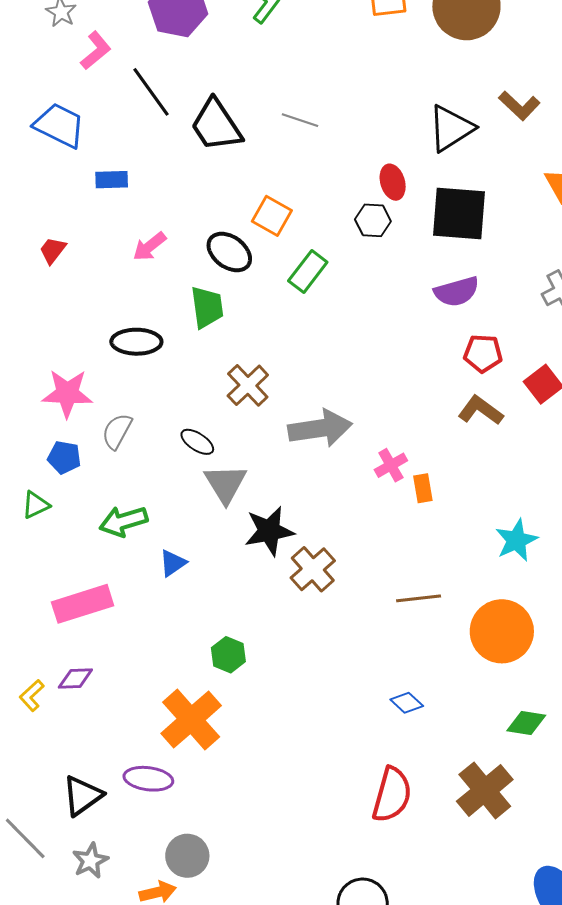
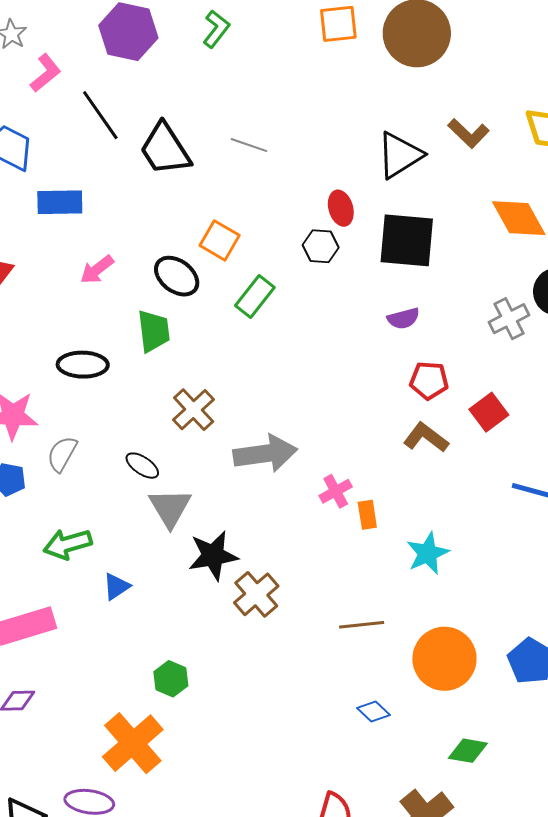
blue rectangle: (112, 180) -> (60, 202), size x1.4
purple semicircle: (457, 292) -> (403, 318), size x0.7
cyan star: (516, 540) -> (428, 553), moved
blue diamond: (407, 703) -> (373, 711), moved

